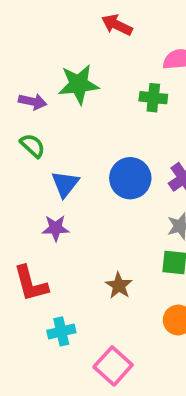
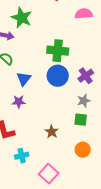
green star: (79, 84) -> (22, 18), moved, turned 30
green cross: (153, 98) -> (58, 51), moved, size x1.5

